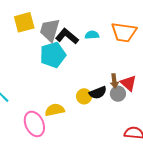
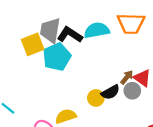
yellow square: (24, 22) -> (33, 44), moved
cyan semicircle: (92, 35) -> (97, 30), size x1.6
brown arrow: (114, 81) -> (127, 77), turned -128

